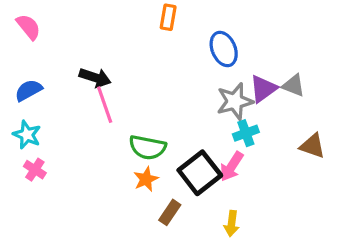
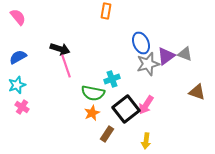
blue ellipse: (224, 49) -> (141, 43), moved
cyan cross: (246, 133) -> (112, 79), moved
cyan star: (27, 135) -> (17, 85), turned 30

